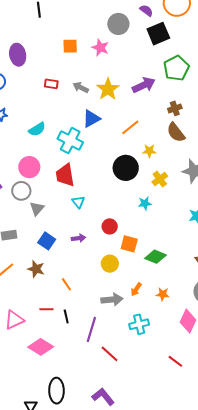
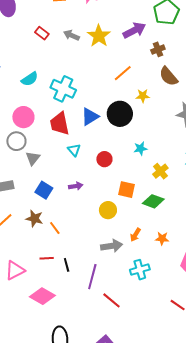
red rectangle: (51, 84) -> (42, 33), turned 32
brown cross: (175, 108) -> (158, 49), moved
blue triangle: (91, 119) -> (90, 117), moved
yellow cross: (160, 179) -> (160, 171), moved
red circle: (110, 226) -> (104, 159), moved
orange line: (66, 284) -> (55, 228), moved

